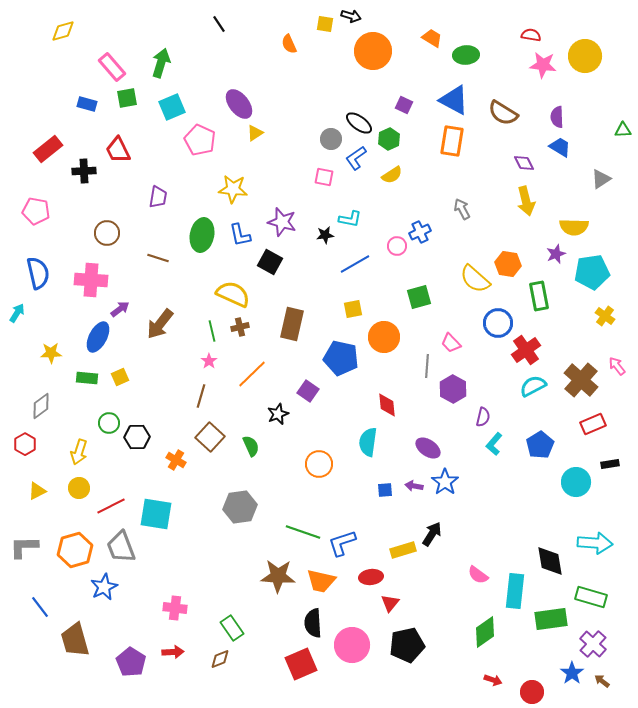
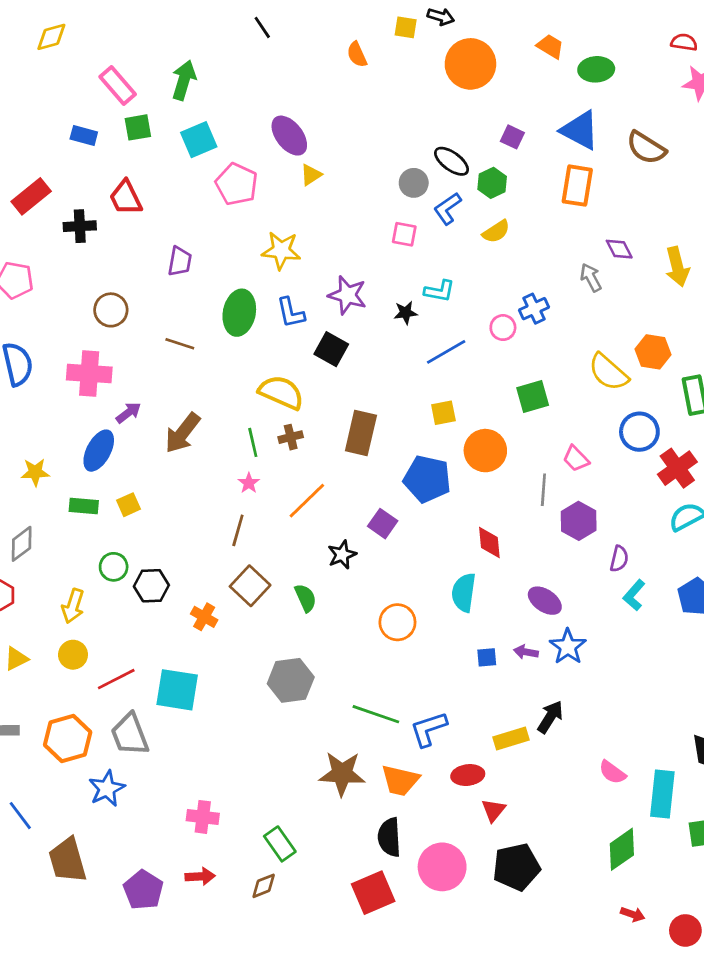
purple diamond: (524, 163) -> (619, 249), moved

